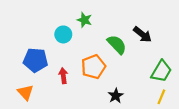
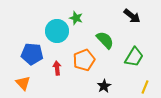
cyan circle: (63, 34) -> (57, 31), size x1.5
black arrow: (142, 34) -> (132, 16), moved
green trapezoid: (161, 71) -> (134, 57), moved

